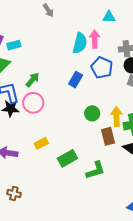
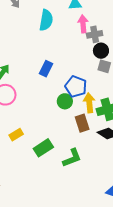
pink arrow: (95, 39) -> (83, 24), moved
cyan semicircle: (80, 43) -> (46, 20), moved
blue pentagon: (102, 68) -> (76, 87), moved

